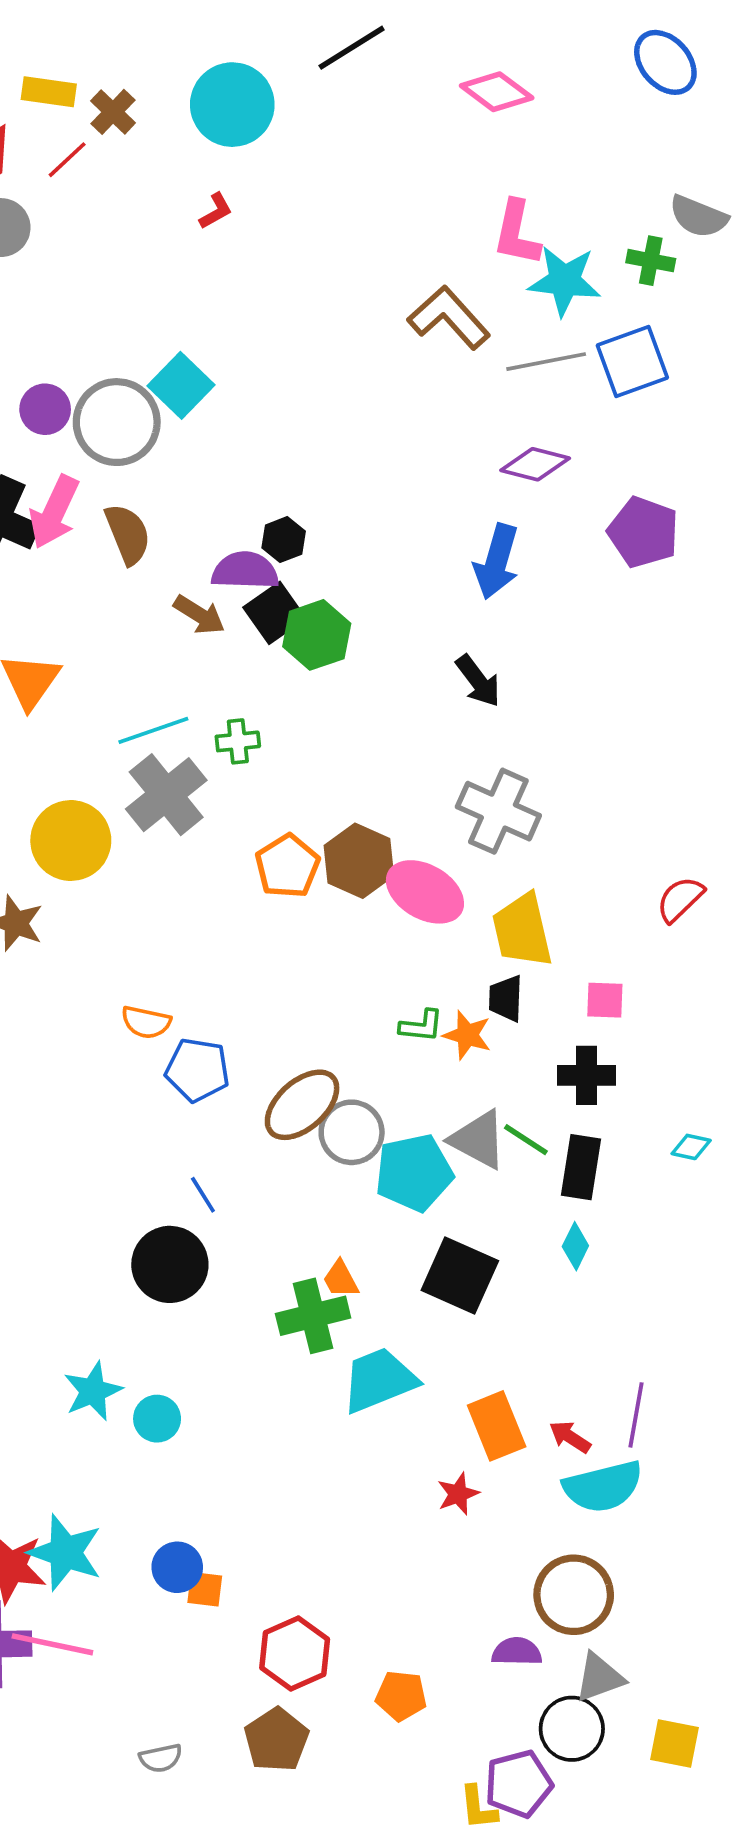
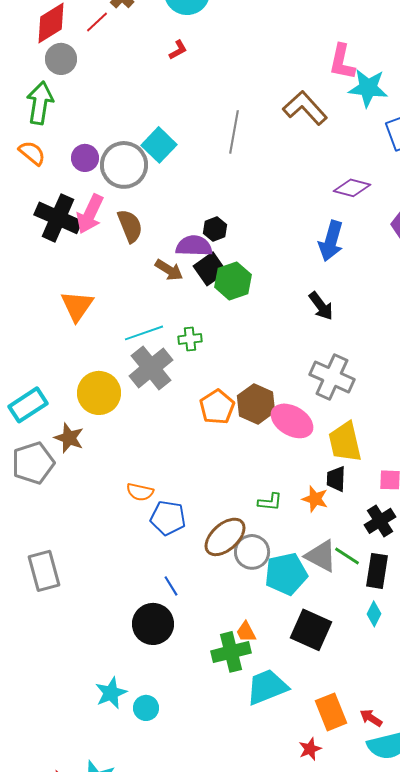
gray line: (546, 362) -> (234, 132), moved, turned -69
green L-shape: (421, 1026) -> (270, 502), moved
black cross: (586, 1075) -> (380, 521), turned -32

